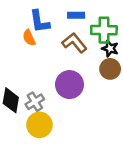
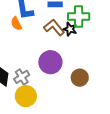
black star: (110, 49) -> (70, 29), moved
brown circle: (110, 69) -> (80, 78), moved

